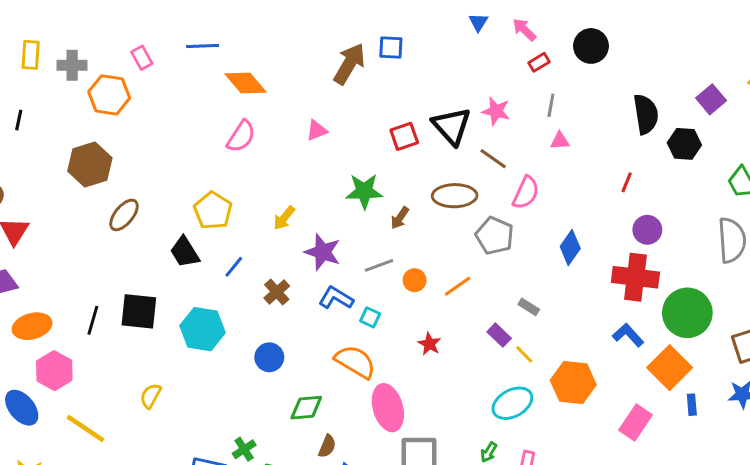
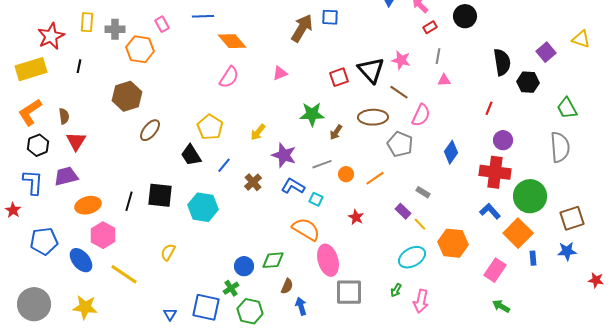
blue circle: (269, 357) -> (244, 266), moved

